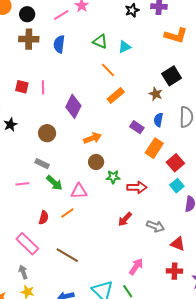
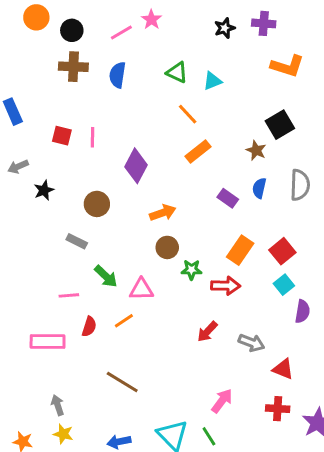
orange rectangle: (154, 148) -> (240, 250), moved
gray rectangle: (42, 164) -> (77, 241), moved
pink line: (22, 184) -> (69, 295), moved
pink rectangle: (27, 244) -> (48, 341), moved, turned -45

